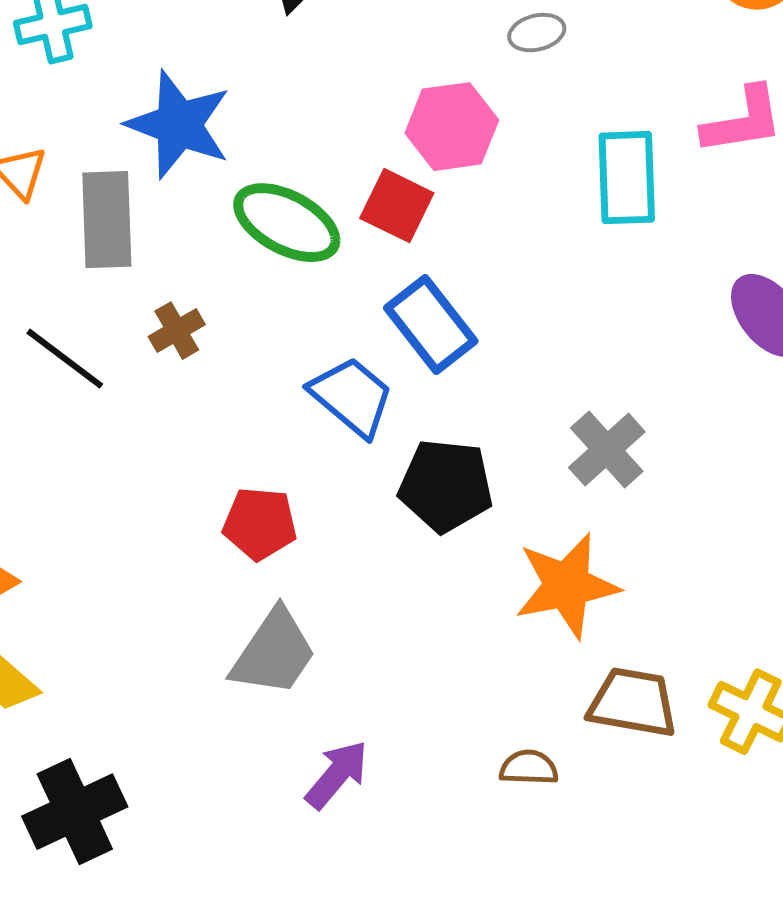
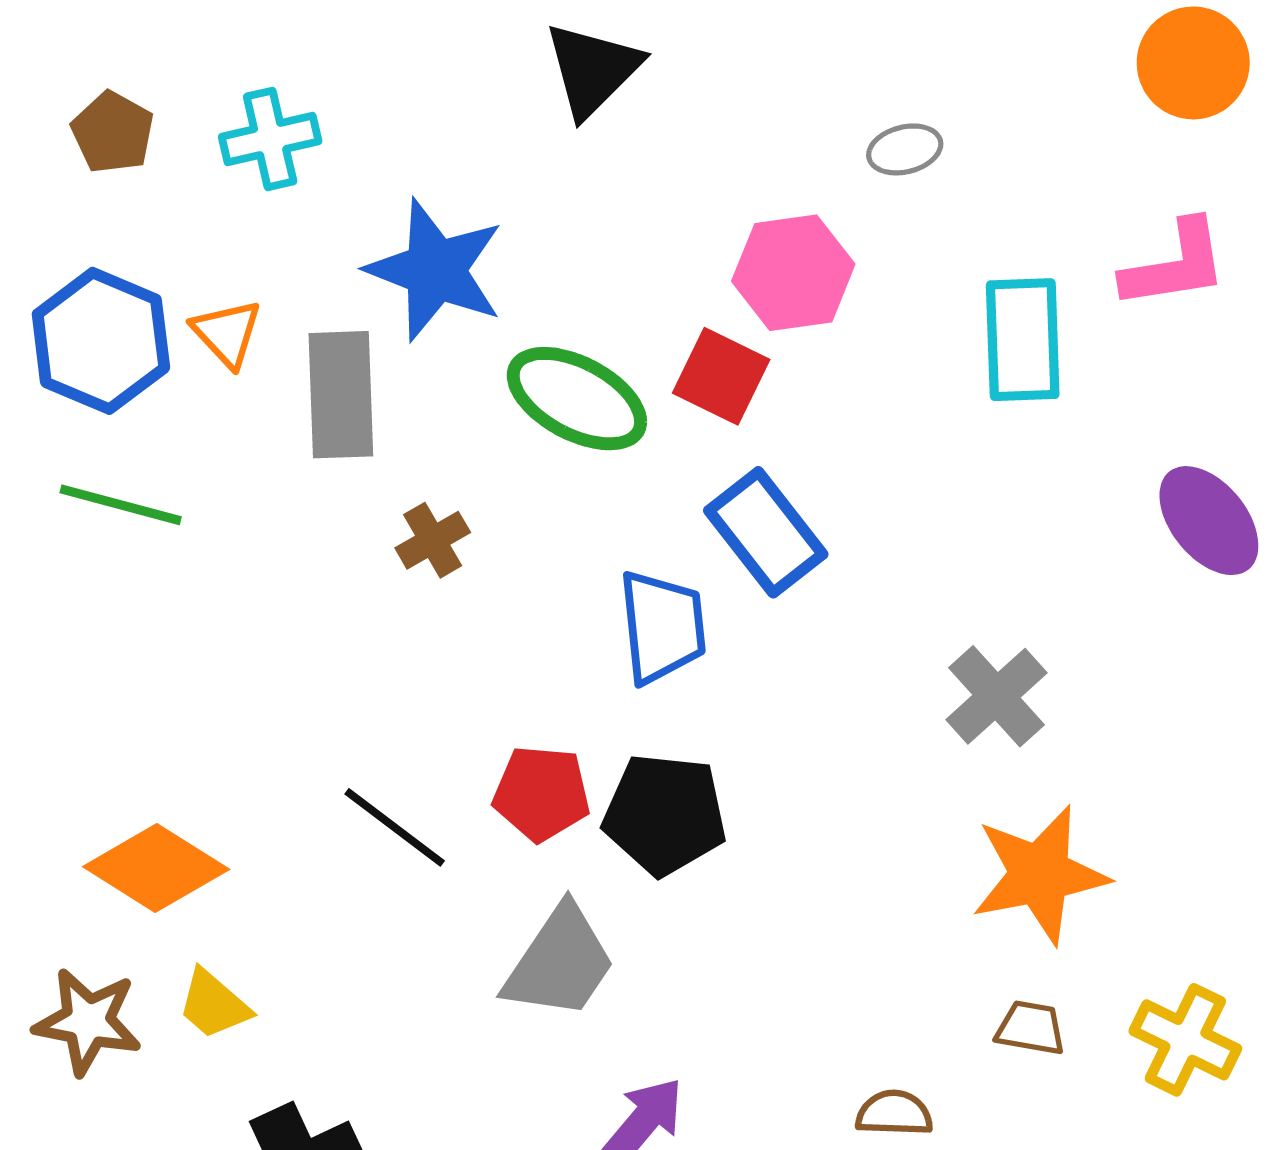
black line: (65, 359) -> (395, 827), moved
blue trapezoid: (352, 397) -> (662, 627), turned 44
black pentagon: (446, 486) -> (665, 814), moved
orange star: (567, 586) -> (1040, 875), moved
brown trapezoid: (633, 703) -> (1031, 1028), size x0.6

